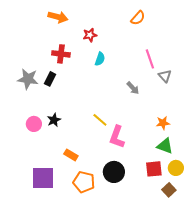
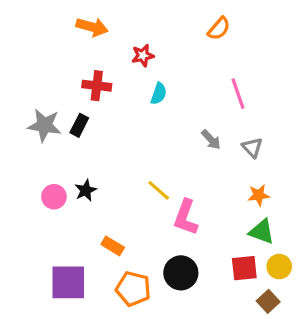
gray triangle: (165, 76) -> (252, 148), moved

